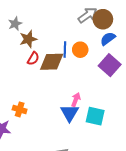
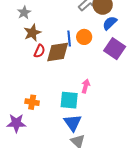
gray star: (15, 24) -> (24, 12), moved
blue triangle: (70, 113) -> (73, 123), moved
cyan square: (95, 116) -> (69, 100), moved

